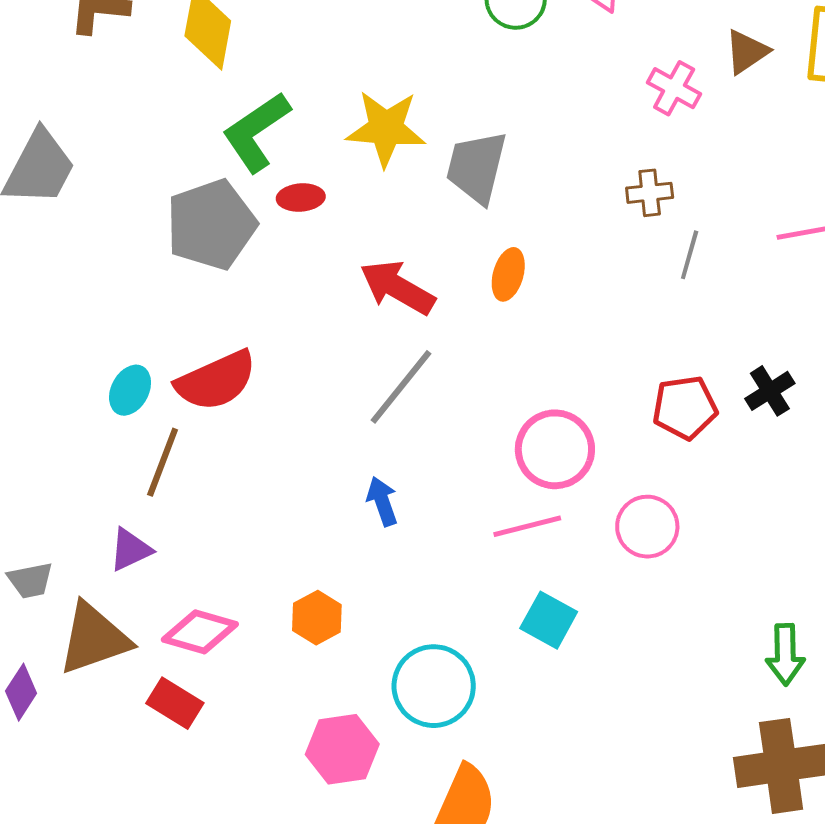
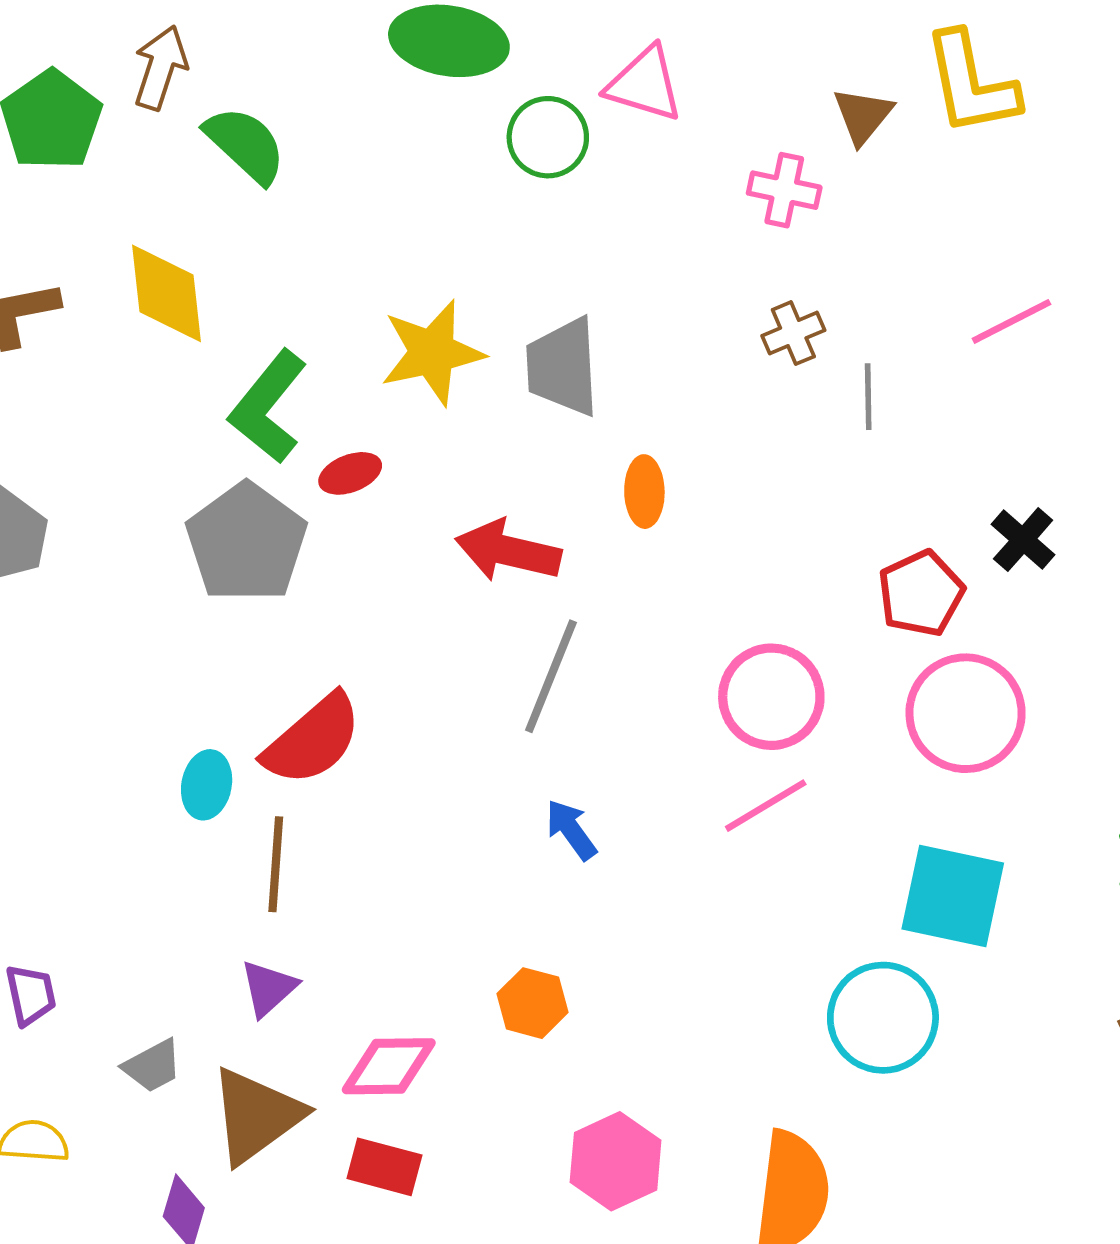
pink circle: (647, 527) -> (966, 713), moved, size x1.4
cyan square: (549, 620) -> (953, 896), moved, size x1.5
cyan circle: (434, 686) -> (883, 1018), moved

